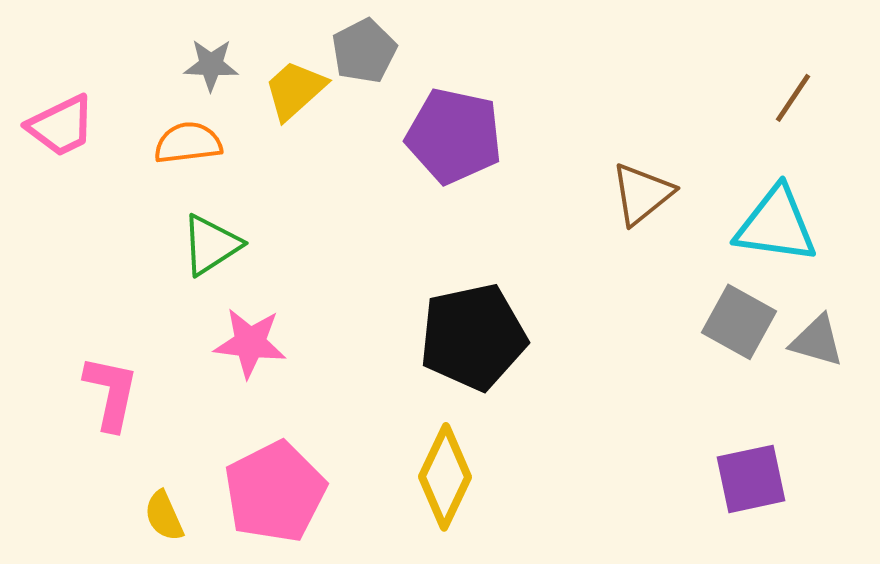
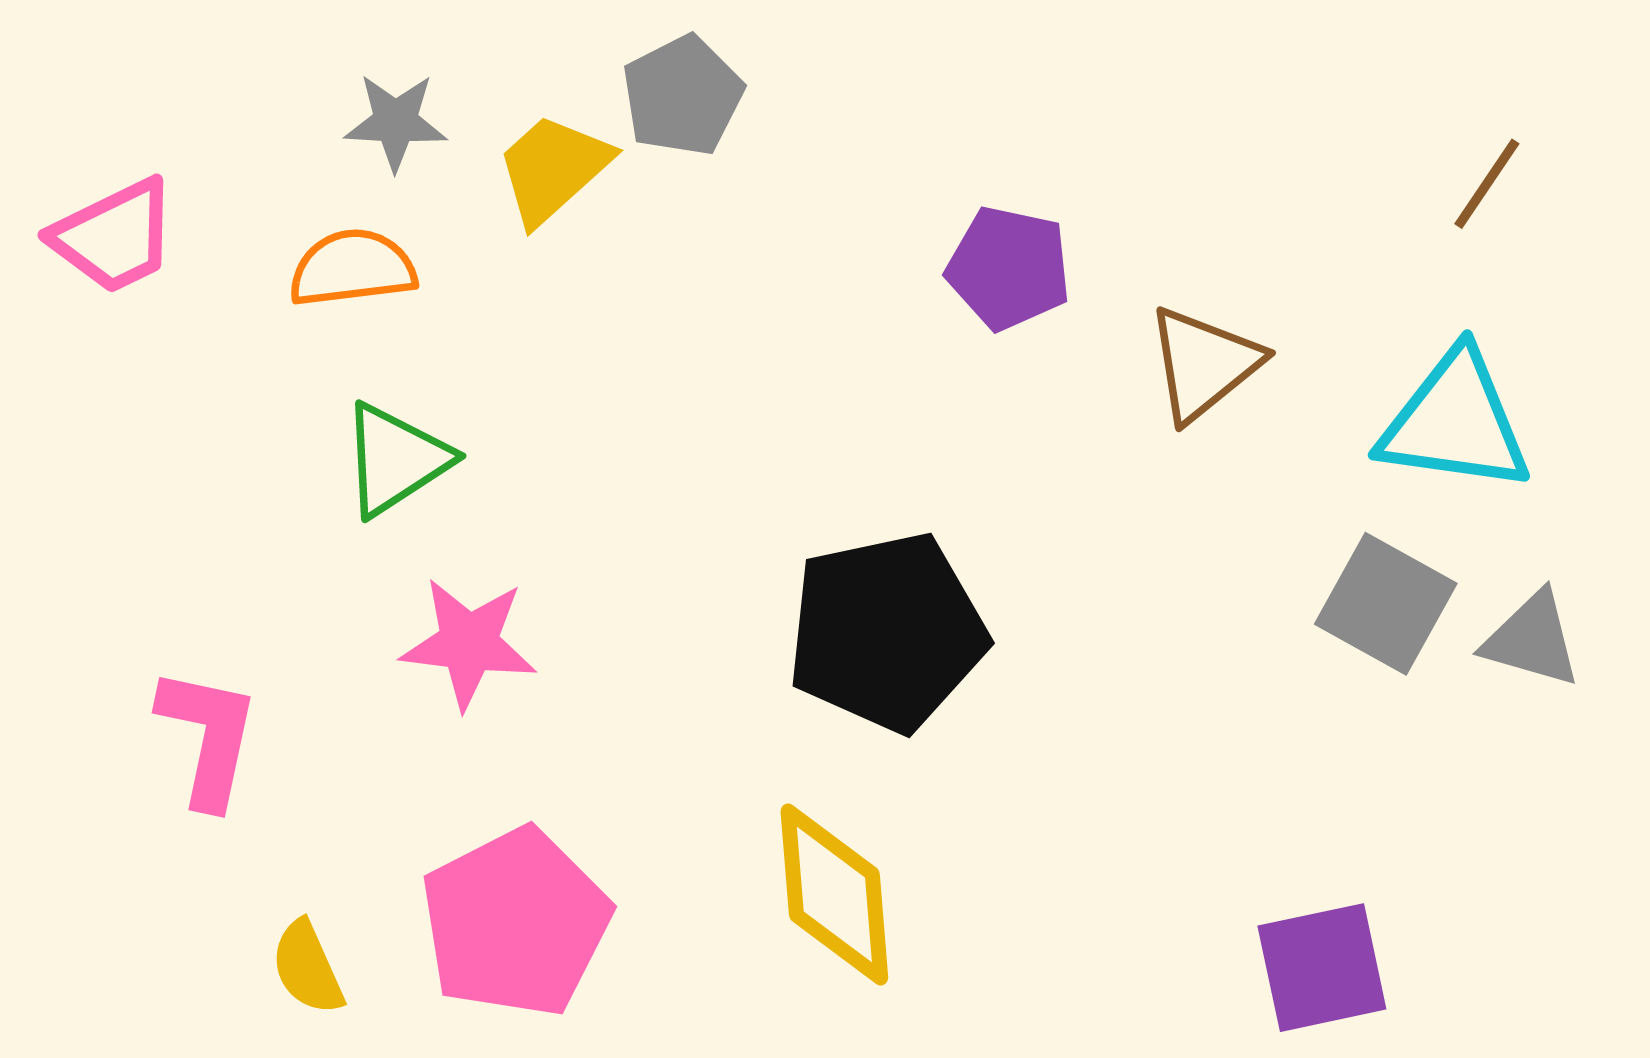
purple pentagon: (454, 136) -> (1009, 268), moved, size x0.7
yellow diamond: (445, 477) -> (834, 894), turned -30
purple square: (751, 479) -> (1322, 968), moved

